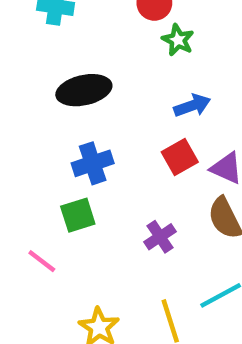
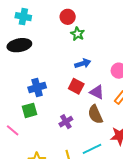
black ellipse: (84, 90) -> (19, 45), moved
red square: (180, 157) -> (76, 86), turned -35

